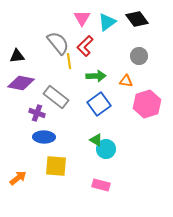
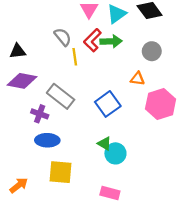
gray semicircle: (58, 43) -> (63, 37), size x0.7
green arrow: (96, 76) -> (111, 41), moved

